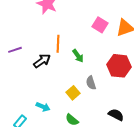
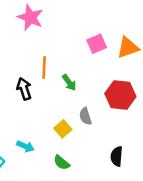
pink square: (100, 25) -> (97, 44), turned 35
black arrow: (42, 61) -> (24, 89), turned -72
black semicircle: (116, 115) -> (117, 156), turned -112

